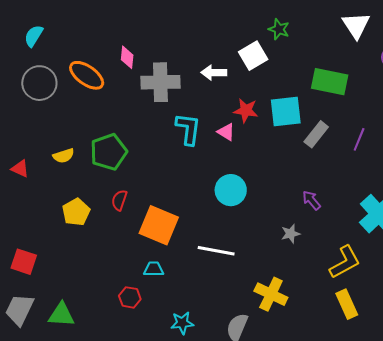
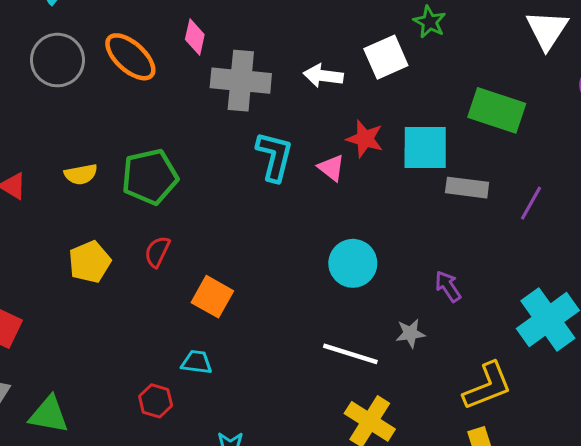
gray rectangle: (316, 134) -> (467, 188), turned 52
cyan circle: (231, 190) -> (353, 263), moved
orange square: (159, 225) -> (212, 297), size x0.7
white line: (216, 251) -> (350, 354), moved

